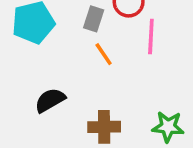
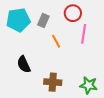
gray rectangle: (94, 19) -> (43, 20), moved
black semicircle: (50, 100) -> (24, 64), turned -90

